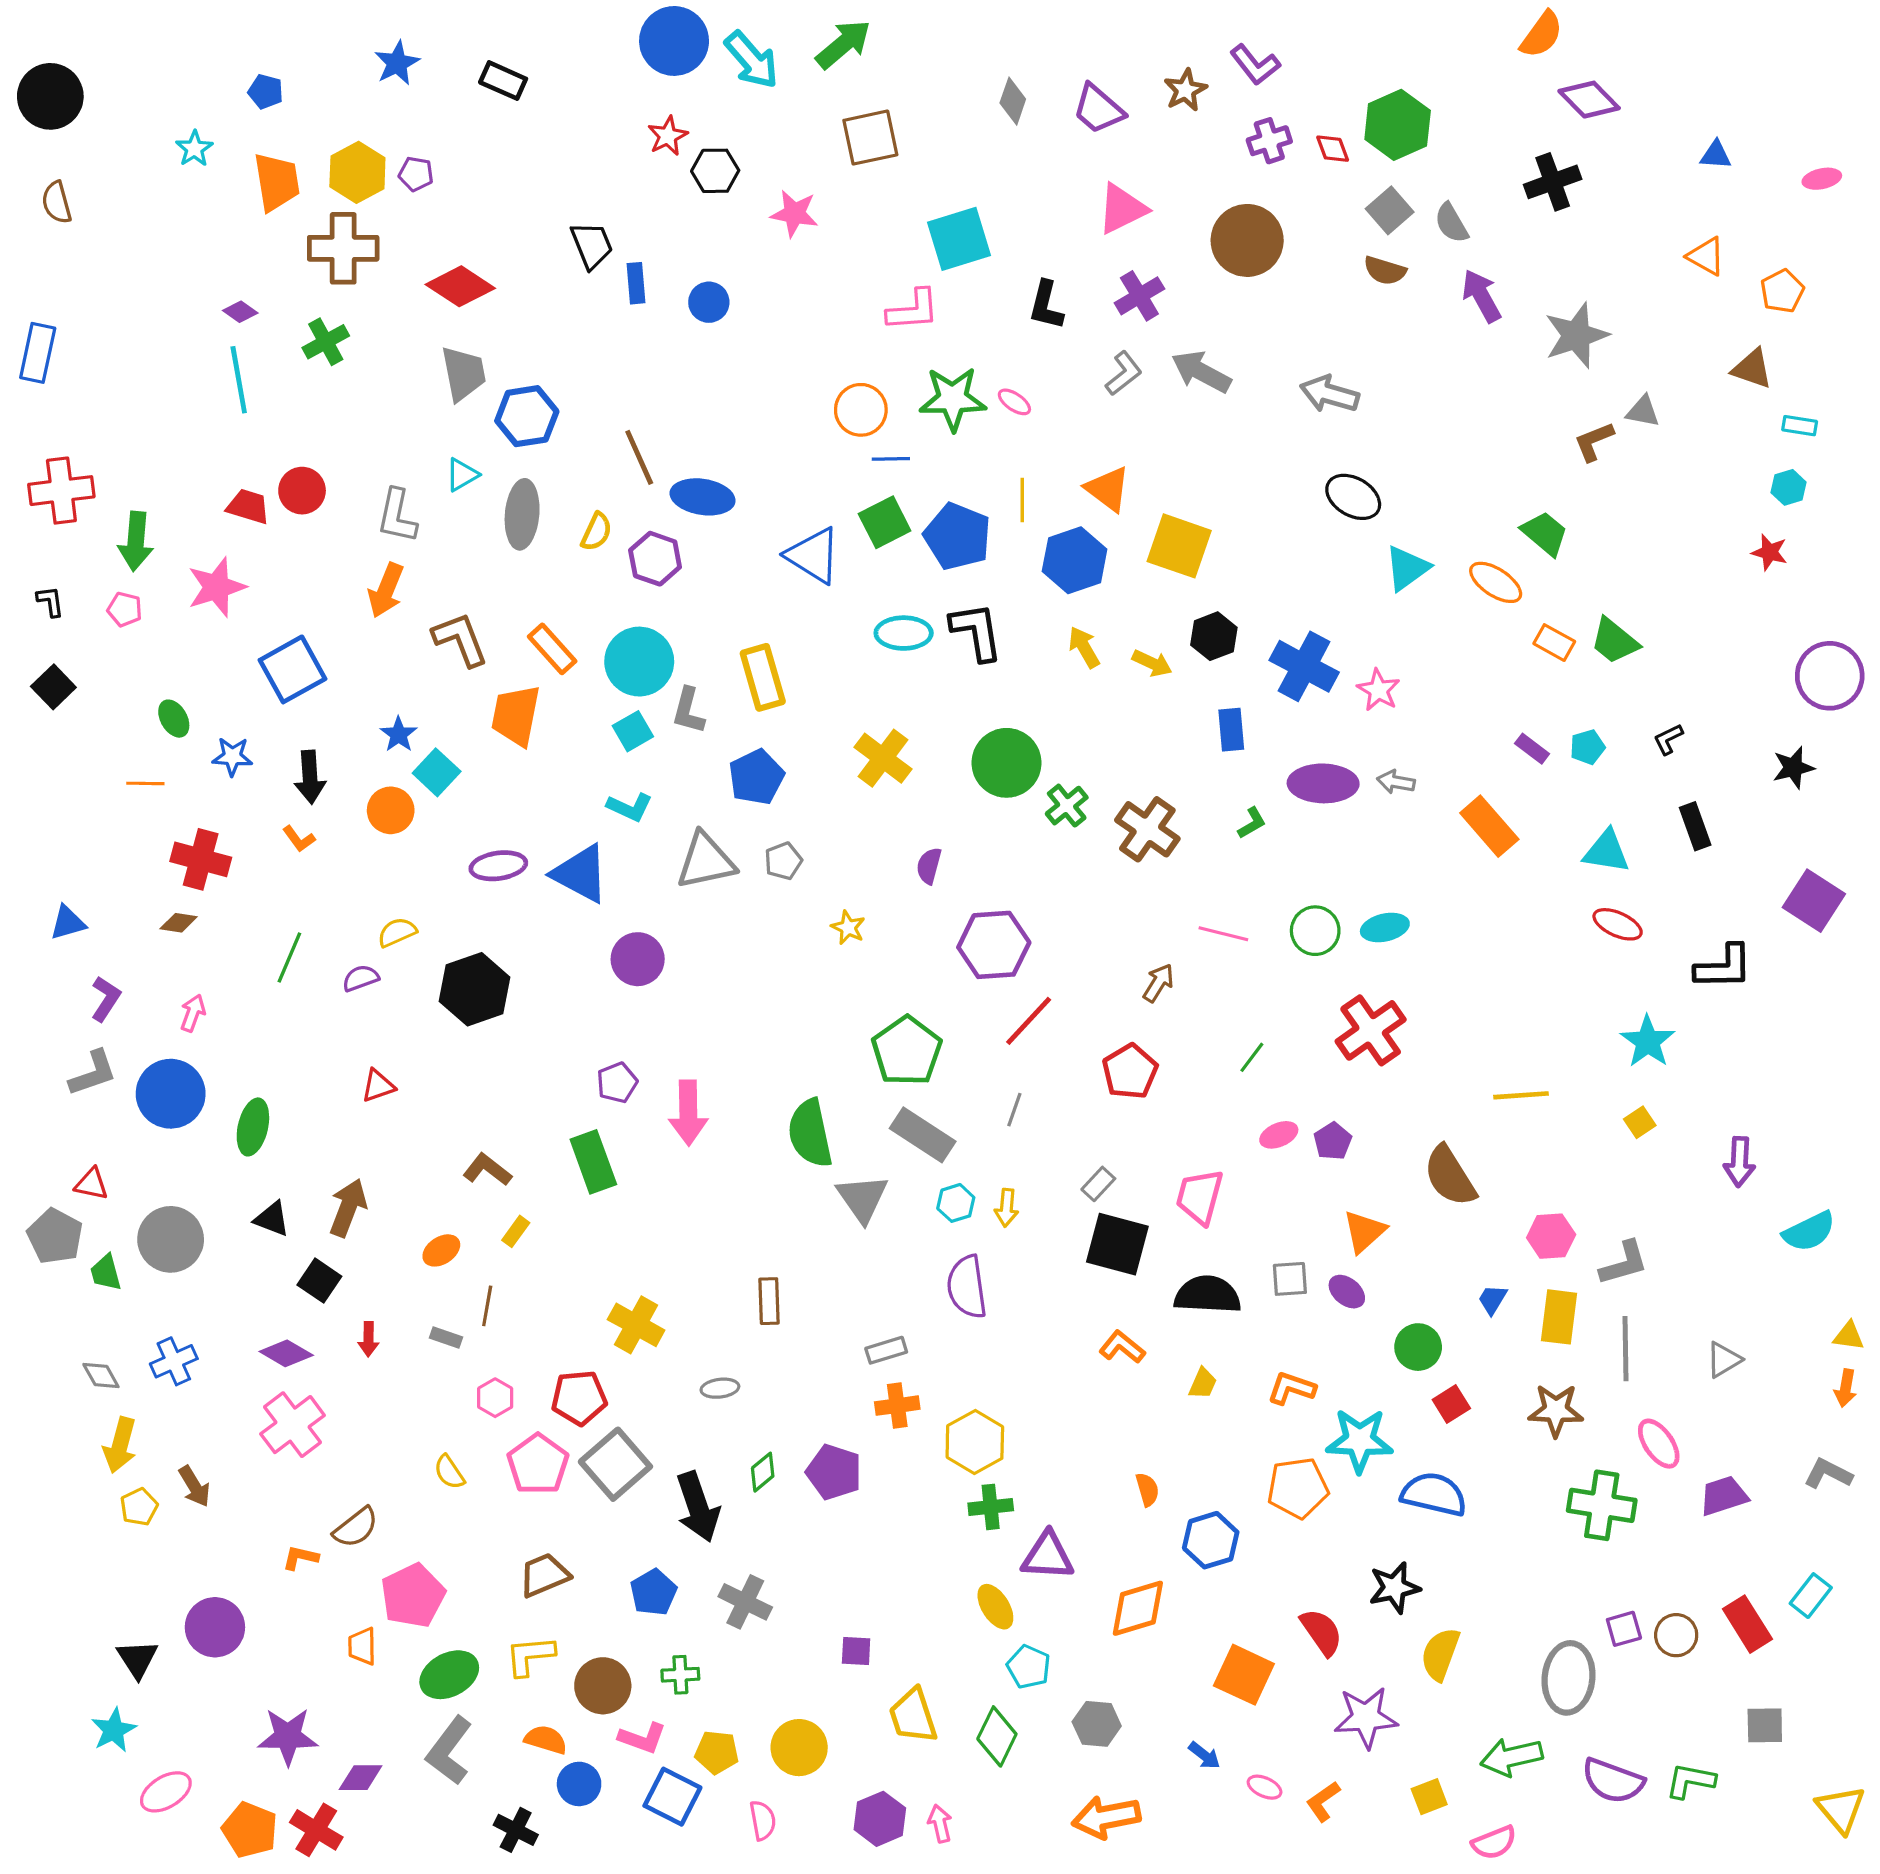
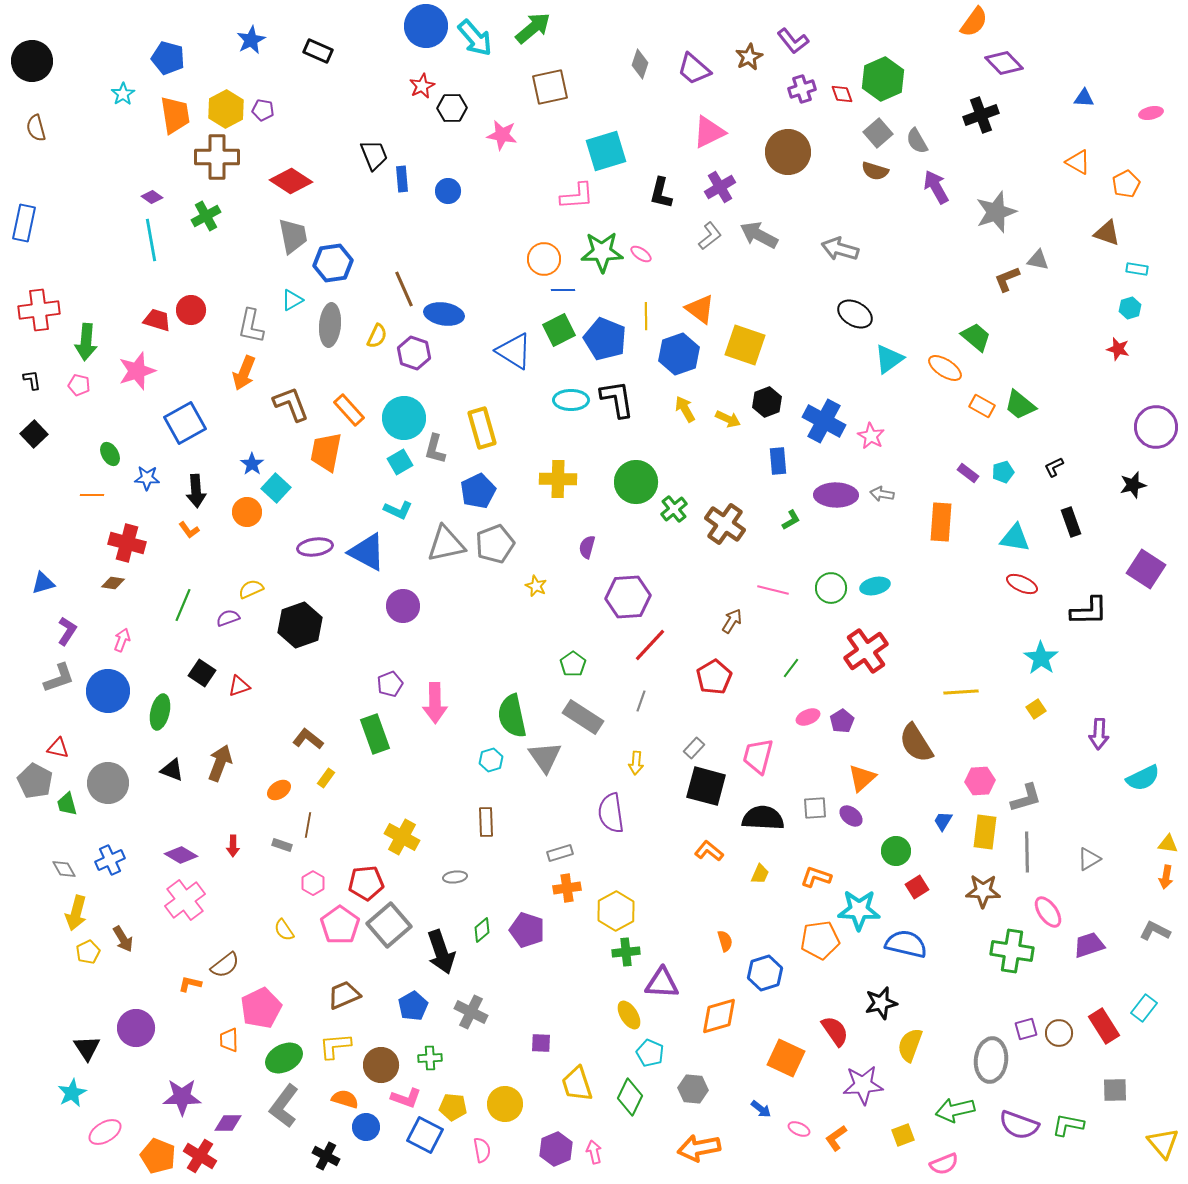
blue pentagon: (266, 92) -> (168, 58), size x1.5
yellow cross: (883, 758) -> (558, 479), turned -36
orange rectangle: (1489, 826) -> (941, 522), turned 45
gray pentagon: (783, 861) -> (495, 544), size x1.6
green pentagon: (907, 1051) -> (573, 664), size x0.6
cyan hexagon: (956, 1203) -> (491, 760), moved
black square: (319, 1281) -> (202, 673), moved

